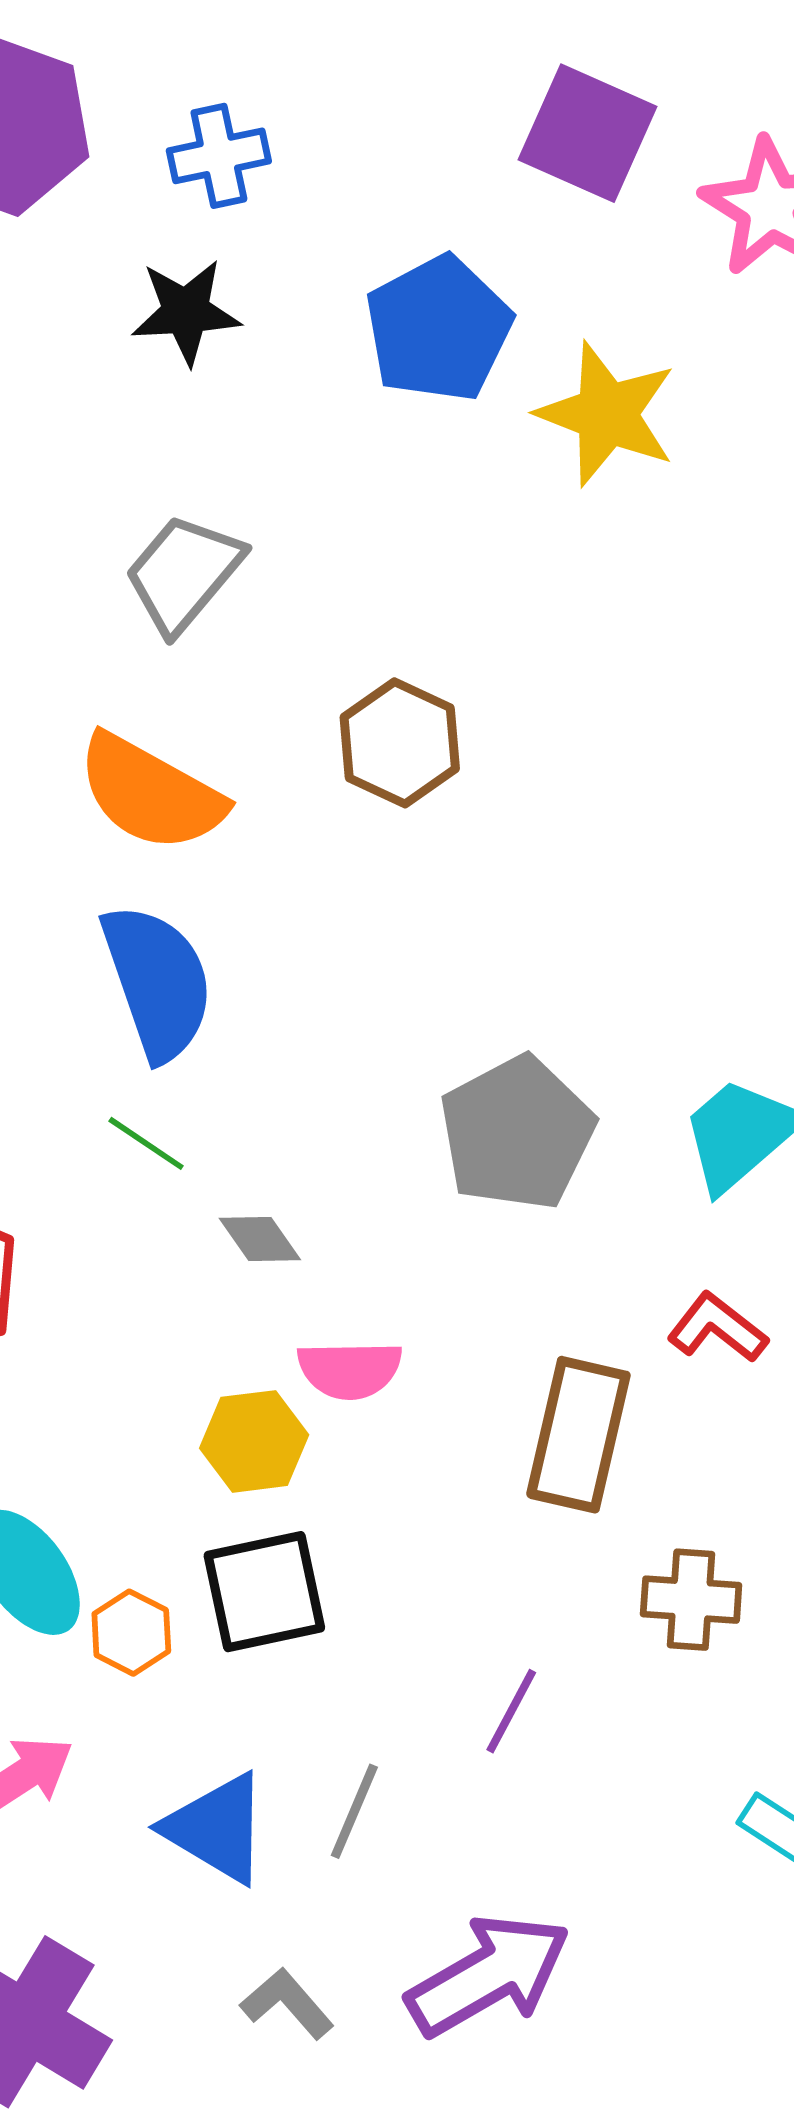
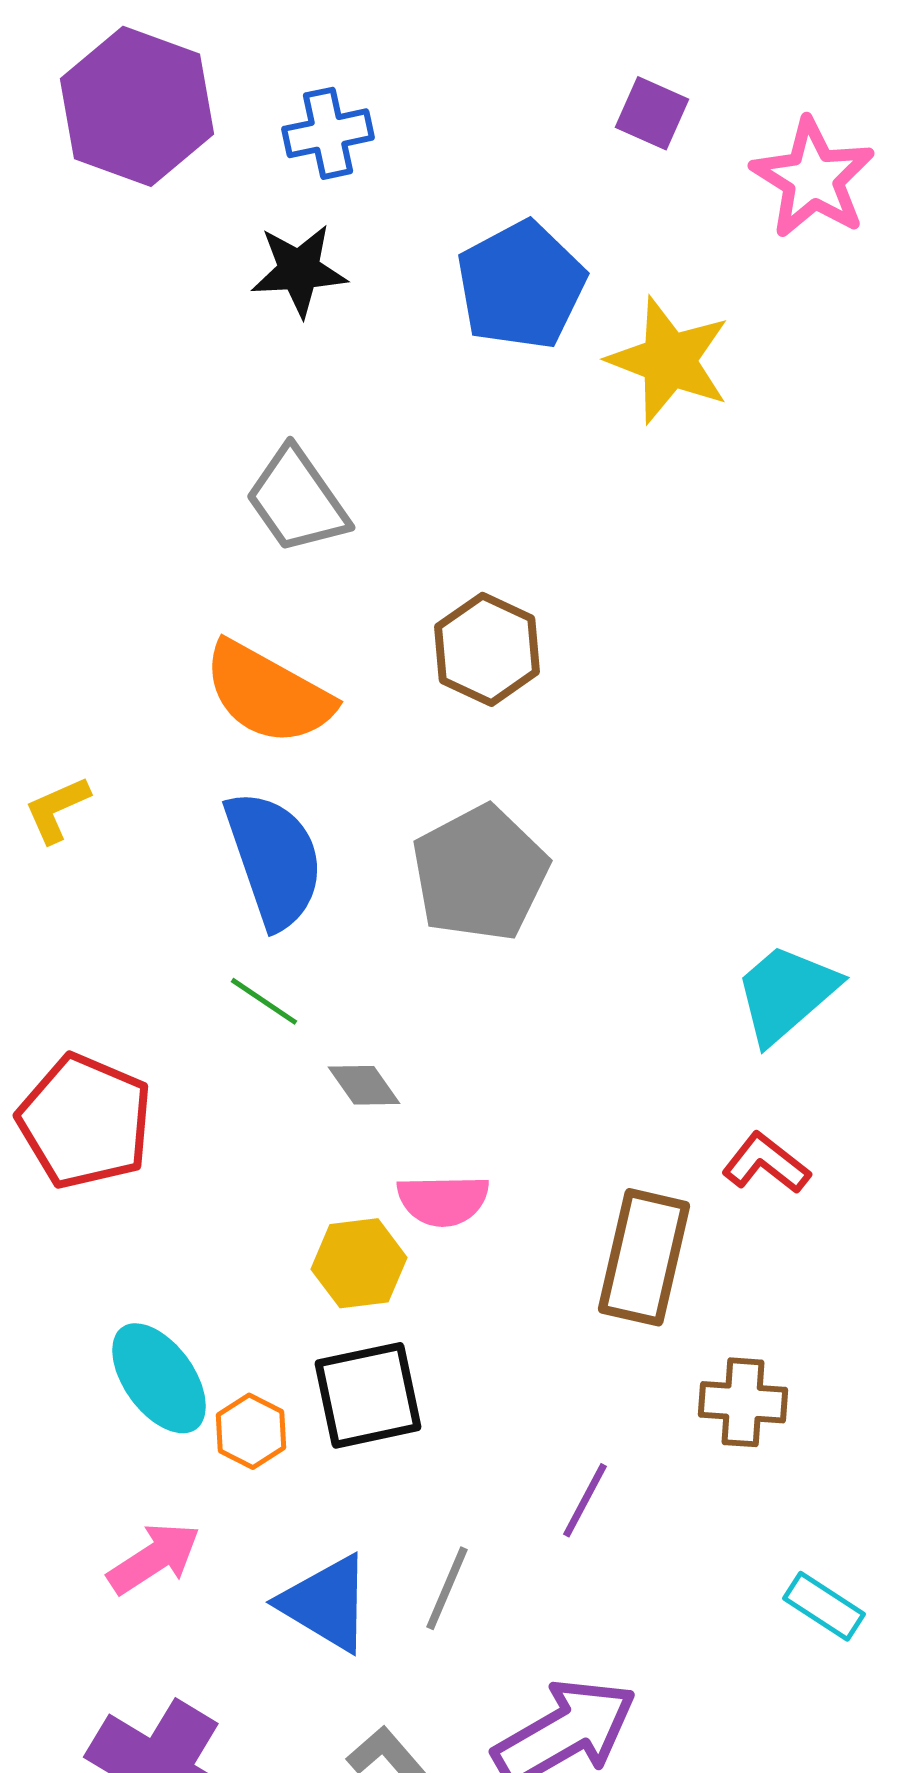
purple square: (588, 133) -> (652, 113), size x0.6
gray trapezoid: (184, 573) -> (297, 500), turned -75
gray pentagon: (517, 1133) -> (480, 873), moved

